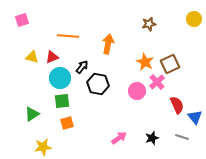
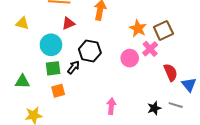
red triangle: (52, 57) -> (68, 23), moved
black arrow: (82, 67) -> (73, 67), moved
green triangle: (32, 114) -> (22, 82), turned 35
pink arrow: (119, 138) -> (111, 106), turned -49
black star: (152, 138) -> (154, 108), moved

